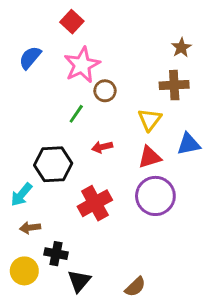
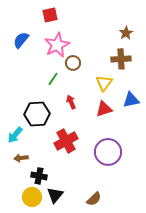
red square: (72, 22) -> (50, 15), turned 35
red arrow: (102, 147) -> (71, 102), turned 80
purple circle: (155, 196) -> (108, 152), moved
yellow circle: (24, 271) -> (32, 197), moved

